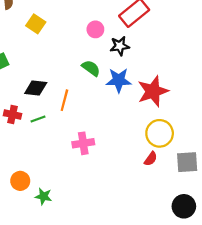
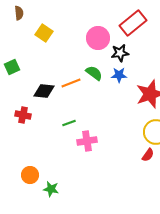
pink circle: (95, 29) -> (98, 38), size x1.5
blue star: (119, 80) -> (119, 75), moved, size x0.7
orange line: (64, 100) -> (71, 83), moved, turned 54
green line: (38, 119) -> (69, 123), moved

